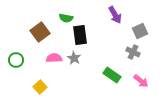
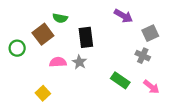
purple arrow: (115, 15) -> (123, 16), turned -30
green semicircle: (66, 18) -> (60, 18), moved
green circle: (16, 60) -> (17, 48), moved

